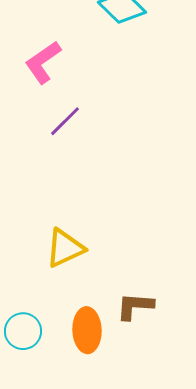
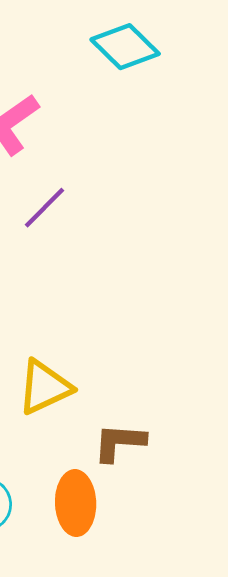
brown L-shape: (135, 306) -> (119, 442), moved

